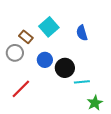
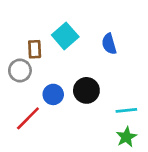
brown rectangle: (26, 37) -> (35, 49), turned 48
blue circle: (45, 60) -> (53, 94), moved
cyan line: (82, 82) -> (126, 110), moved

